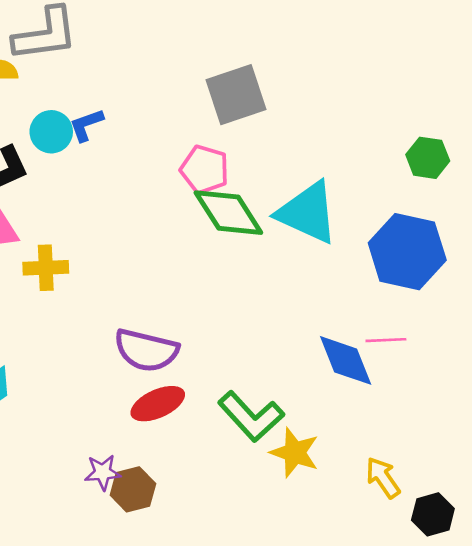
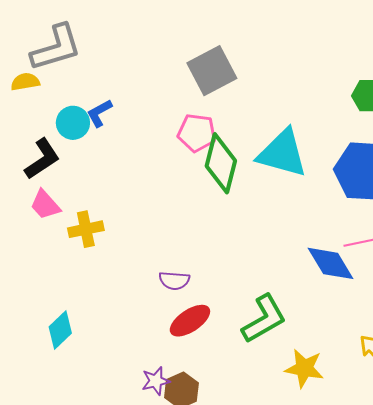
green diamond: (228, 213) -> (221, 163), turned 56
purple semicircle: (146, 350) -> (174, 281), size x0.6
green L-shape: (251, 416) -> (264, 319), turned -68
yellow star: (295, 453) -> (304, 368), moved

